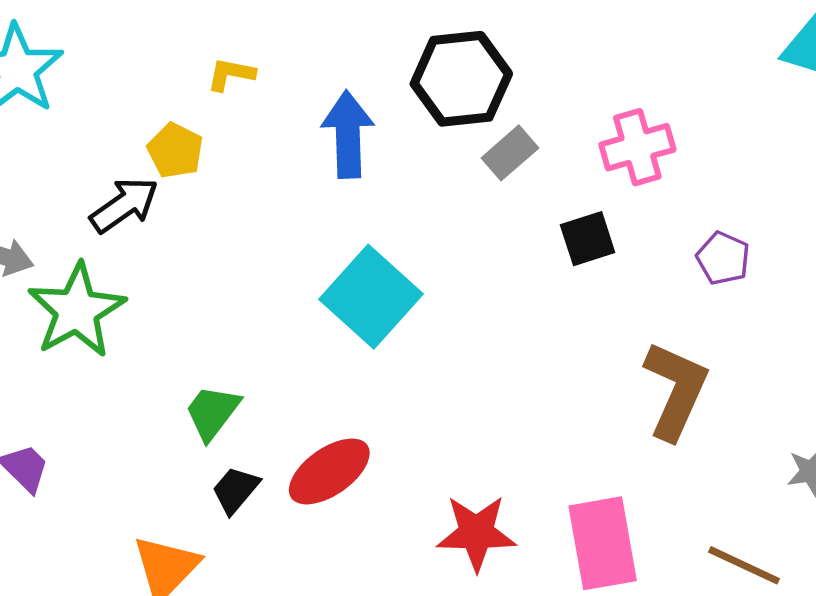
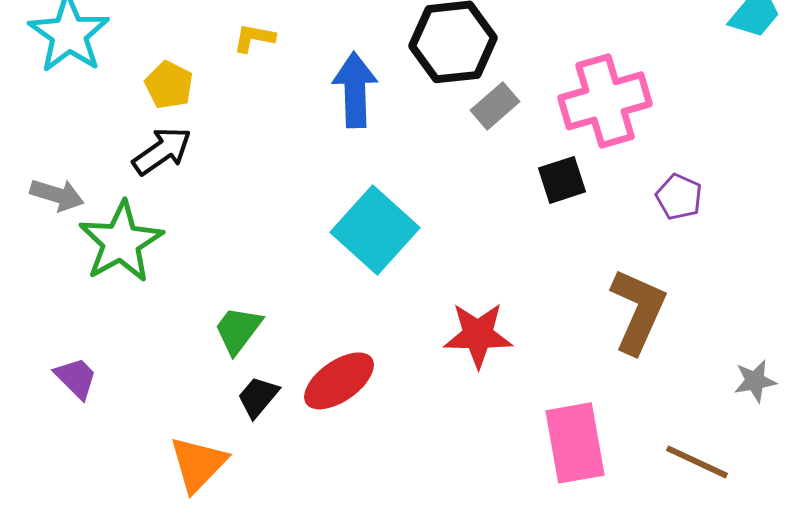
pink cross: (637, 147) -> (605, 101), size x1.4
yellow pentagon: (175, 151) -> (169, 85), moved
red star: (476, 533) -> (478, 335), moved

